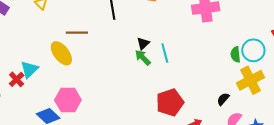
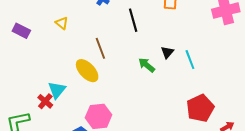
brown line: (77, 33) -> (100, 48), turned 75
green arrow: (143, 58) -> (147, 65), moved

